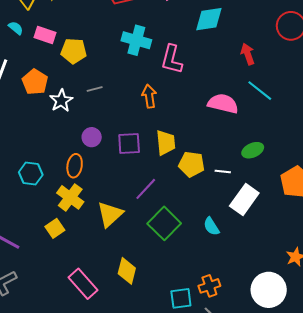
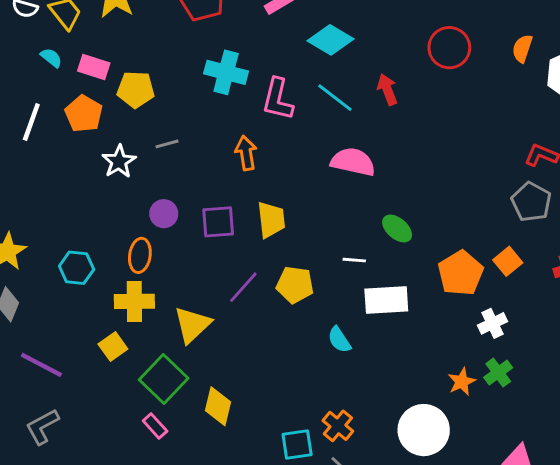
cyan diamond: (209, 19) -> (330, 40), turned 40
orange pentagon: (35, 82) -> (84, 114), moved
cyan line: (260, 91) -> (335, 98), moved
green ellipse: (253, 150) -> (397, 228), turned 65
yellow pentagon: (191, 164) -> (295, 285), moved
yellow cross: (70, 197) -> (134, 301), turned -36
white rectangle: (244, 200) -> (386, 300), turned 52
green square: (164, 223) -> (164, 379), moved
pink rectangle: (83, 284) -> (155, 426), size x0.6
orange cross: (209, 286) -> (338, 426), turned -30

